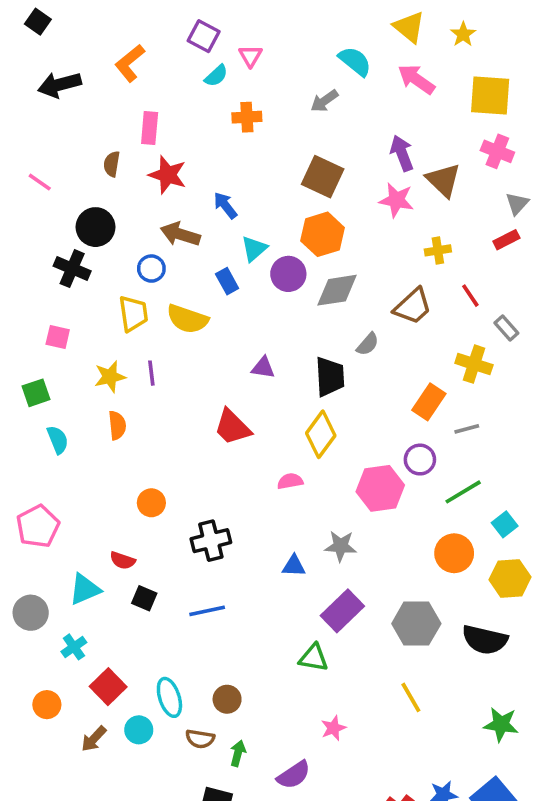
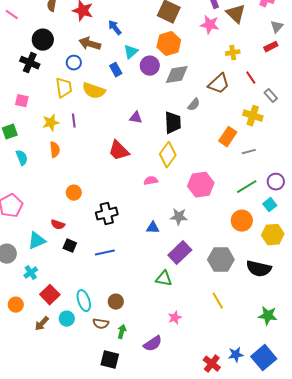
purple circle: (420, 460) -> (276, 182), moved

